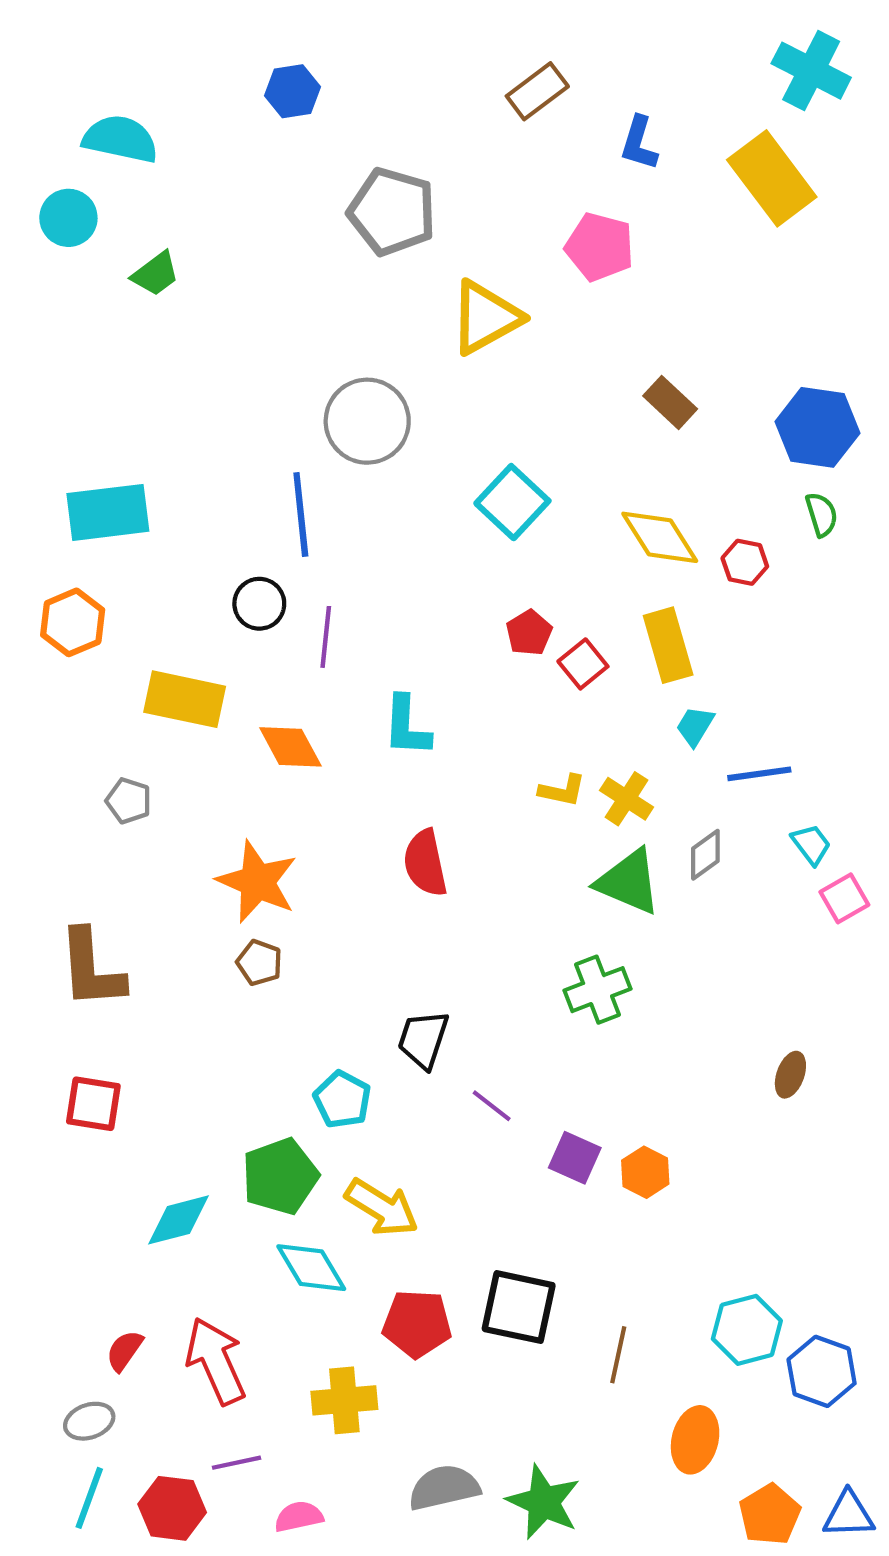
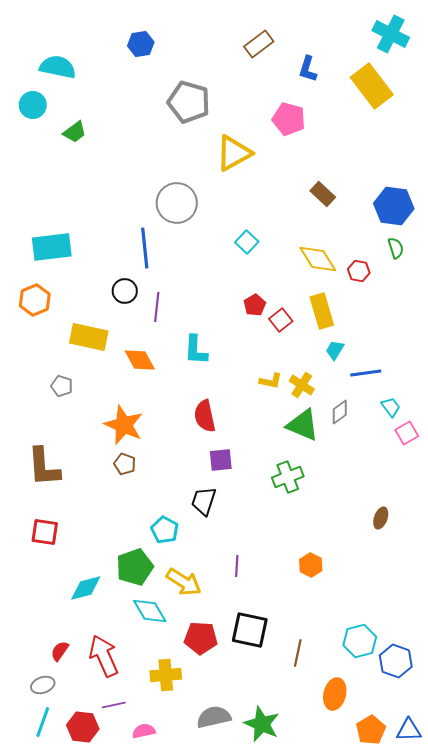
cyan square: (512, 502) -> (247, 242), size x0.7
purple line: (492, 1106) -> (237, 566), moved, turned 55
purple square: (575, 1158) -> (221, 460), moved, turned -30

